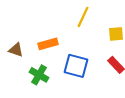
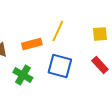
yellow line: (83, 17) -> (58, 31), moved

